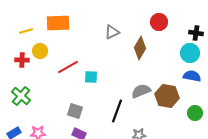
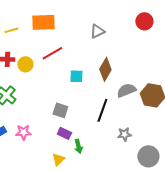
brown diamond: (140, 48) -> (105, 69), moved
yellow circle: (40, 51) -> (25, 64), moved
red line: (68, 67) -> (52, 53), moved

